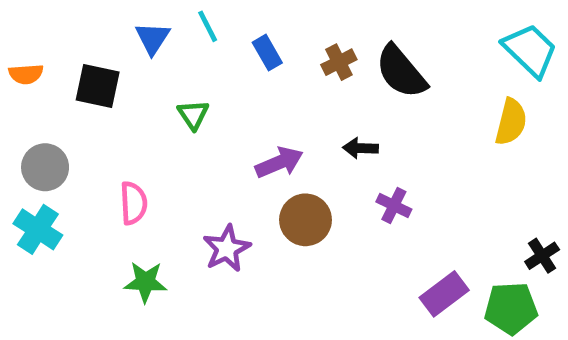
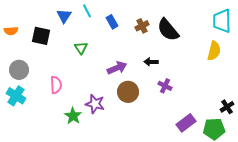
cyan trapezoid: (530, 50) -> (222, 21), turned -135
purple star: (227, 248) -> (95, 104), turned -30
green star: (145, 282) -> (73, 116), moved, turned 30

